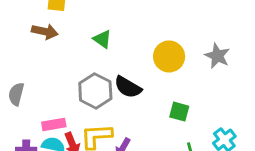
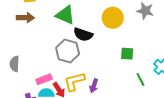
green triangle: (102, 39) -> (65, 15), size x1.5
black semicircle: (128, 87) -> (83, 34), moved

